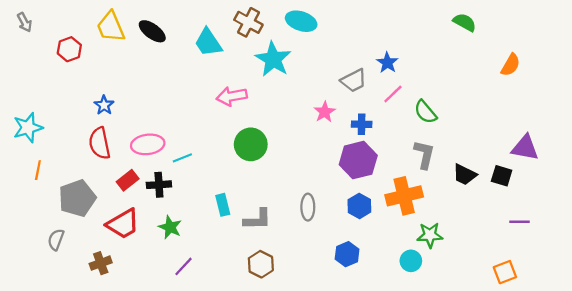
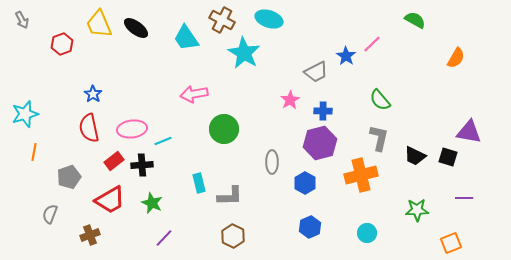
pink line: (393, 94) -> (372, 44), moved
pink arrow: (232, 96) -> (194, 94), moved
gray pentagon: (77, 198) -> (69, 177), size x0.7
blue hexagon: (359, 206) -> (305, 183), moved
gray ellipse: (308, 207) -> (272, 162), moved
green star: (430, 235) -> (417, 210), moved

